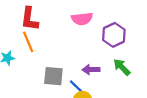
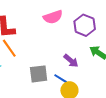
purple arrow: (91, 70) -> (71, 61), turned -126

